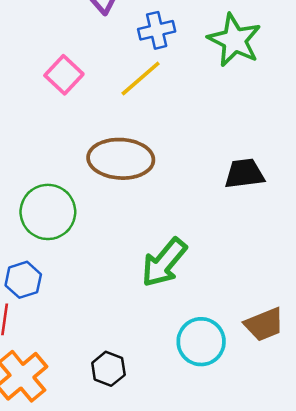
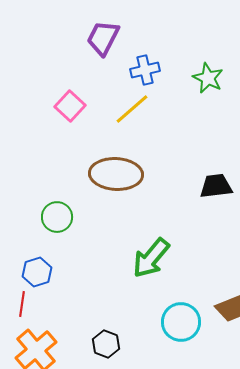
green star: (234, 40) -> (208, 78), size x0.7
green circle: (48, 212) -> (57, 217), size x0.7

